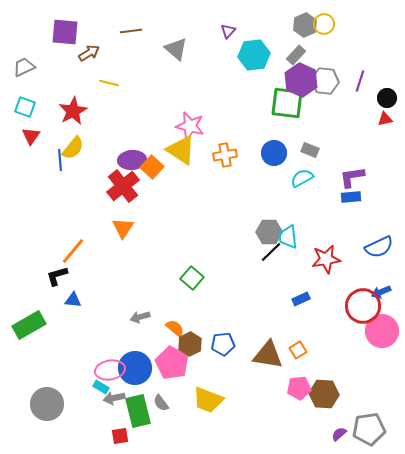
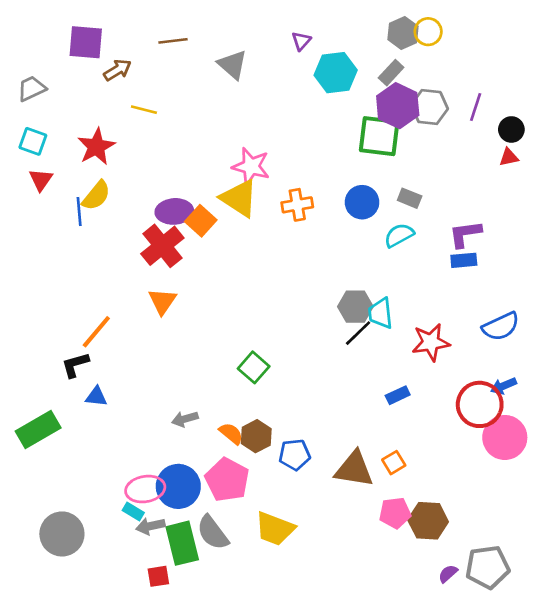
brown hexagon: (190, 344) -> (256, 436), moved
gray semicircle: (161, 403) -> (213, 533), size x1.6

